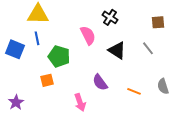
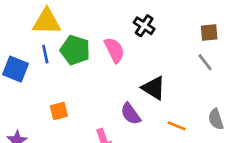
gray line: (148, 48) -> (205, 62), moved
black triangle: (117, 50) -> (154, 88), moved
green pentagon: (59, 56) -> (75, 50), moved

